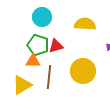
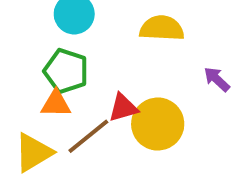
red triangle: (56, 46) -> (123, 108), moved
brown line: (49, 77) -> (88, 136), turned 45

